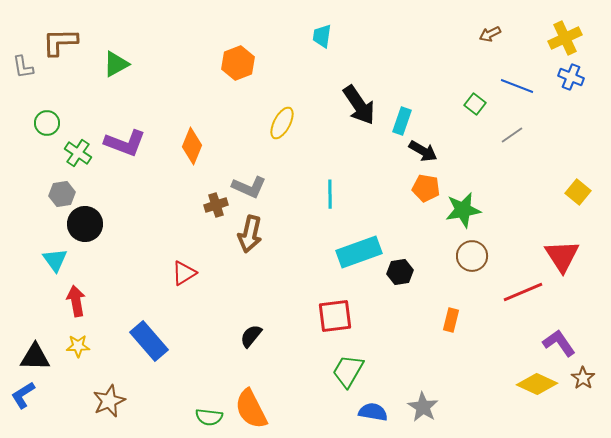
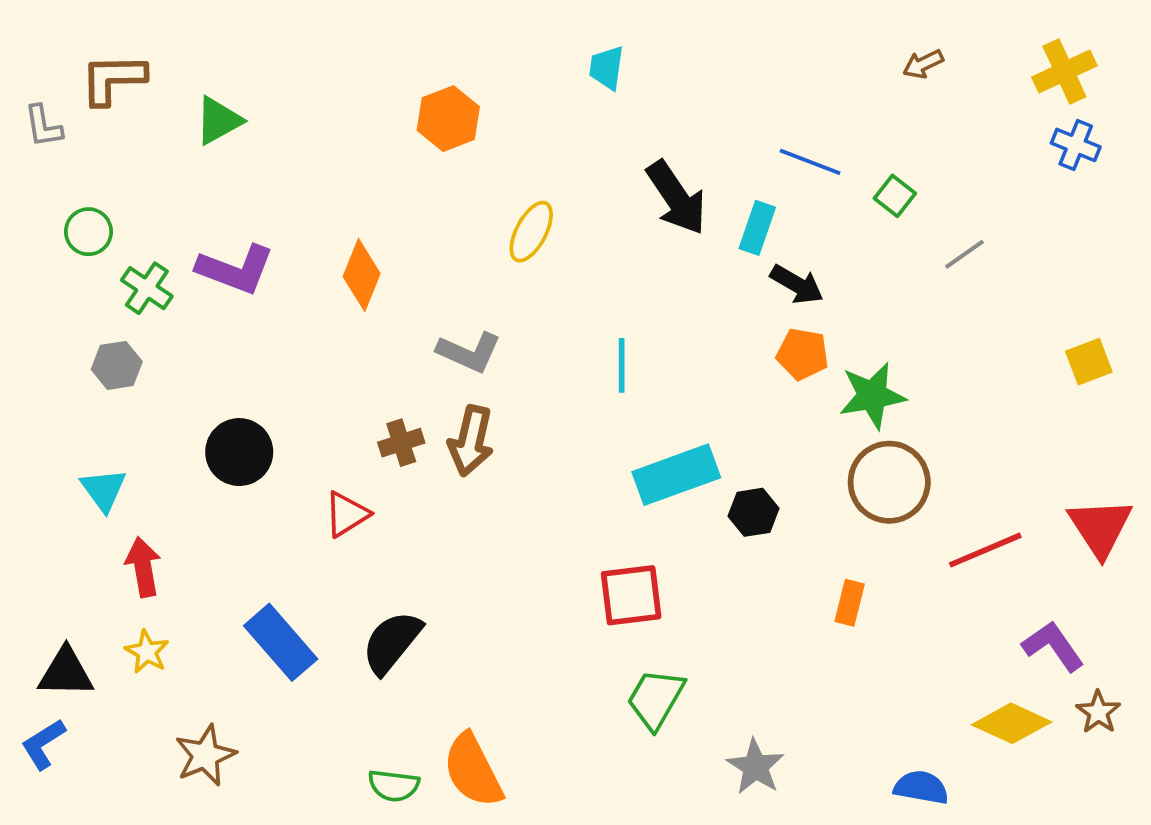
blue line: (517, 86) -> (810, 162), moved
yellow square: (578, 192) -> (1089, 362), turned 30
brown cross: (216, 205) -> (401, 443), moved
black circle: (85, 224) -> (239, 452), moved
brown circle: (472, 256) -> (889, 482), size x1.4
red triangle: (562, 256) -> (1100, 527), moved
black semicircle: (251, 336) -> (392, 642), moved, size x1.5
yellow star: (78, 346) -> (147, 652), turned 30
gray star: (423, 407) -> (755, 767), moved
blue semicircle: (373, 412) -> (921, 787), moved

